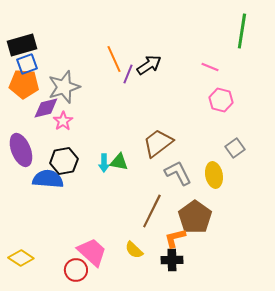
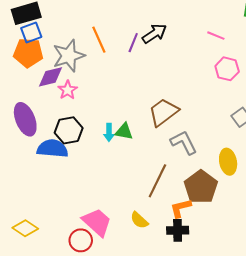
orange line: (114, 59) -> (99, 40), moved
yellow ellipse: (214, 175) -> (228, 162), moved

